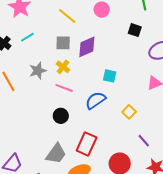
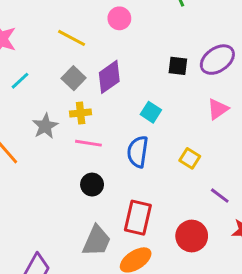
black square: (135, 30) -> (178, 66), moved
gray square: (63, 43) -> (74, 78), turned -35
yellow cross: (63, 67) -> (81, 113), turned -32
cyan square: (110, 76) -> (151, 112), turned 32
blue semicircle: (96, 100) -> (138, 152), turned -35

